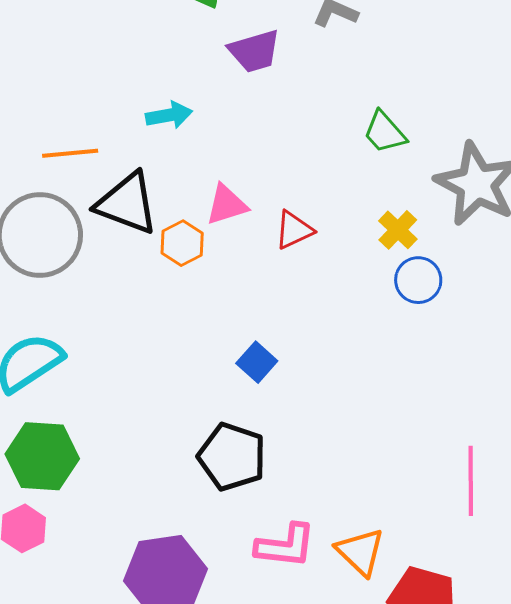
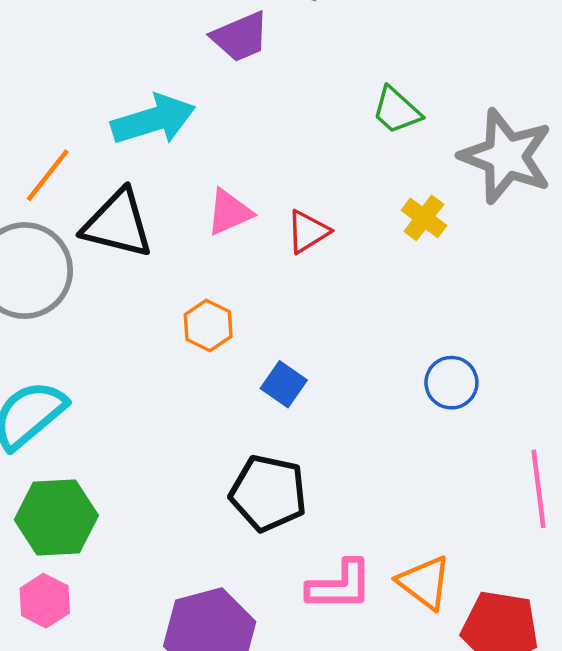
cyan arrow: (169, 115) -> (153, 120), size x1.6
orange line: (70, 153) -> (48, 175), turned -40
orange hexagon: (182, 243) -> (208, 326), moved
blue circle: (418, 280) -> (451, 383), moved

